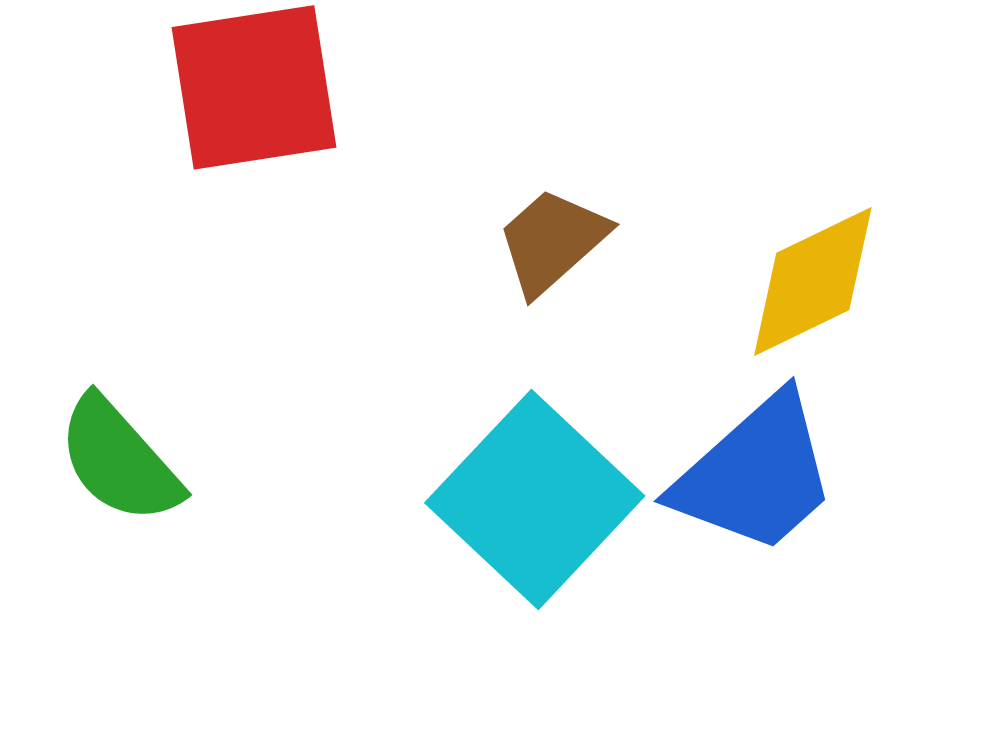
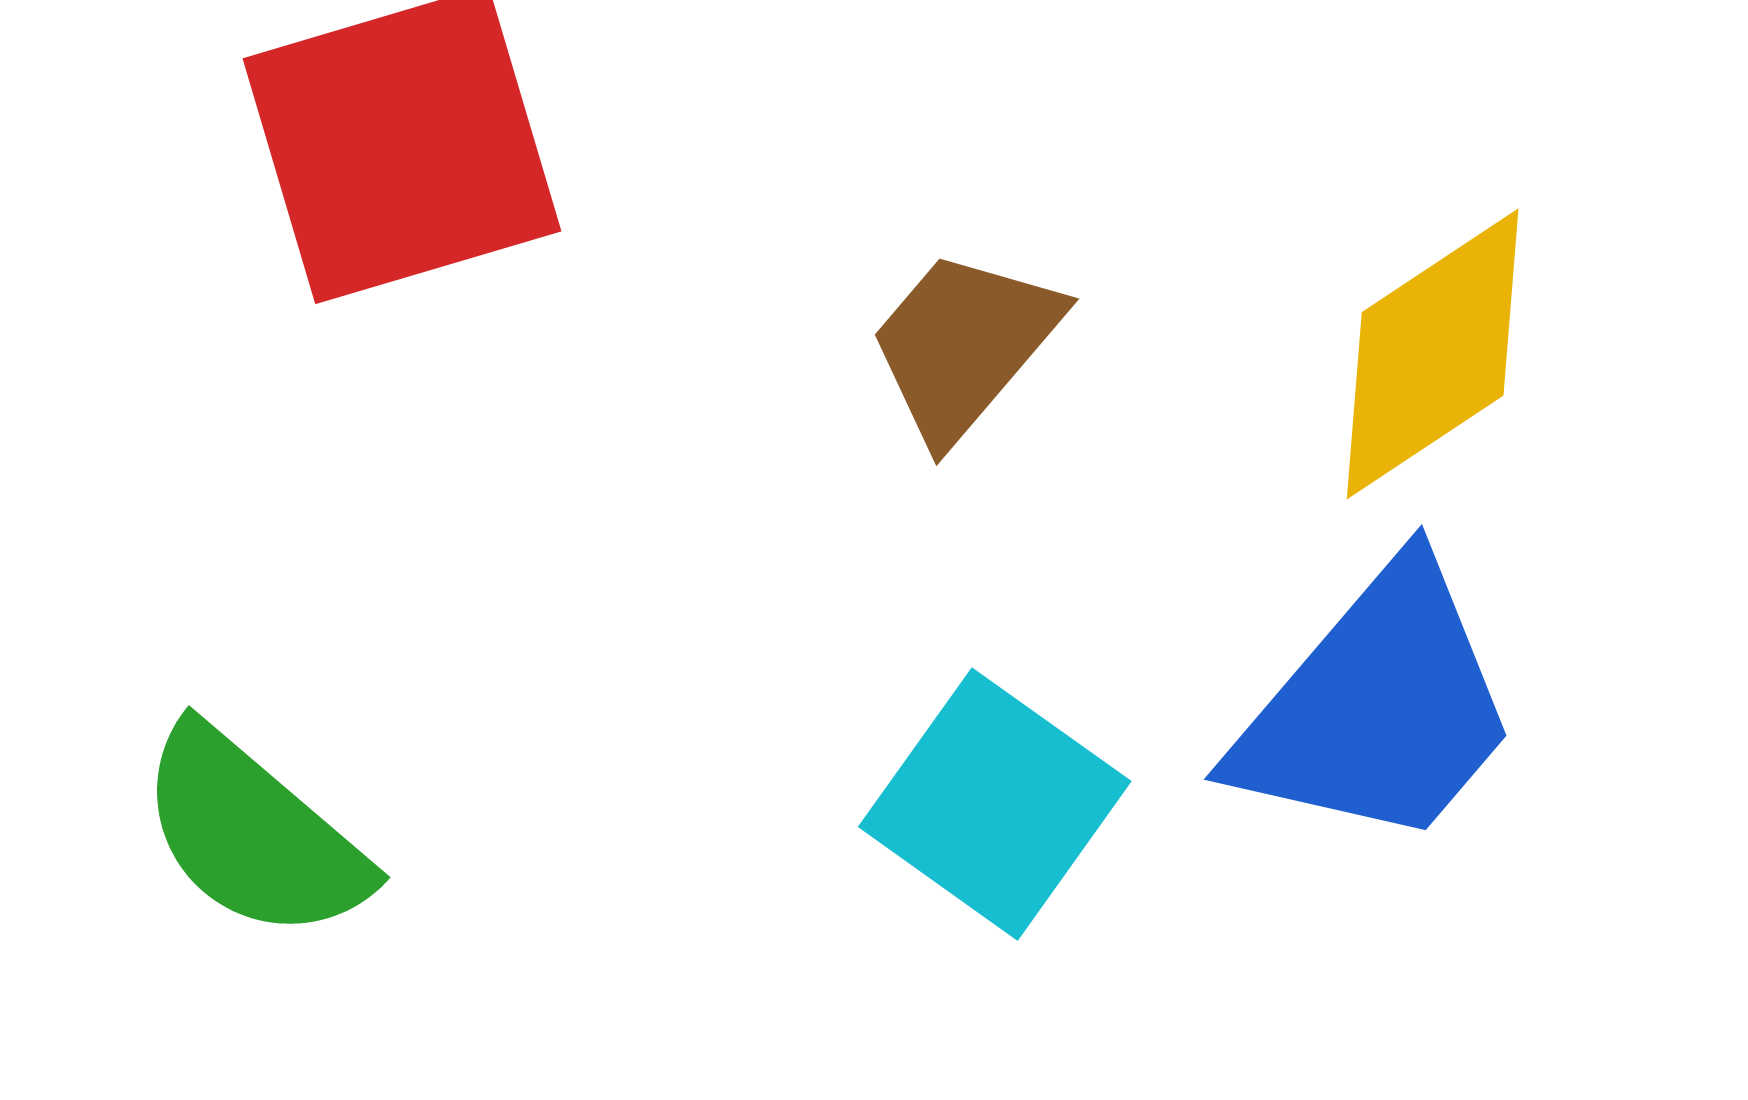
cyan square: (535, 499) -> (995, 804), size x0.7

